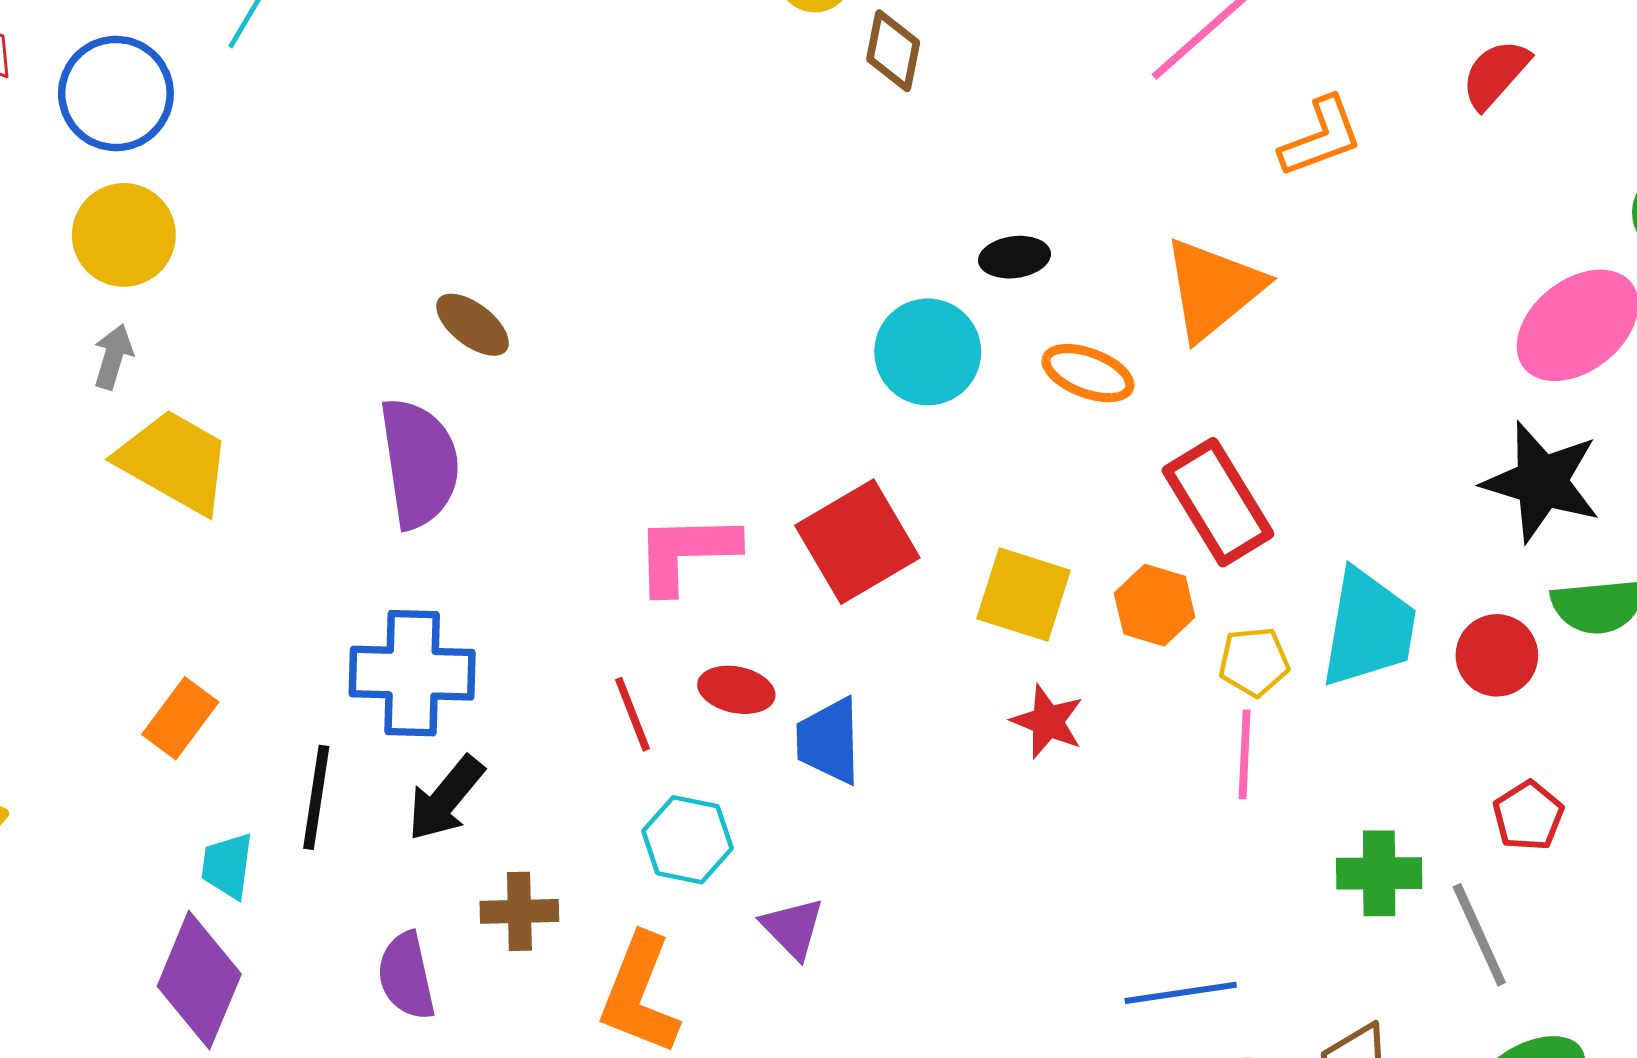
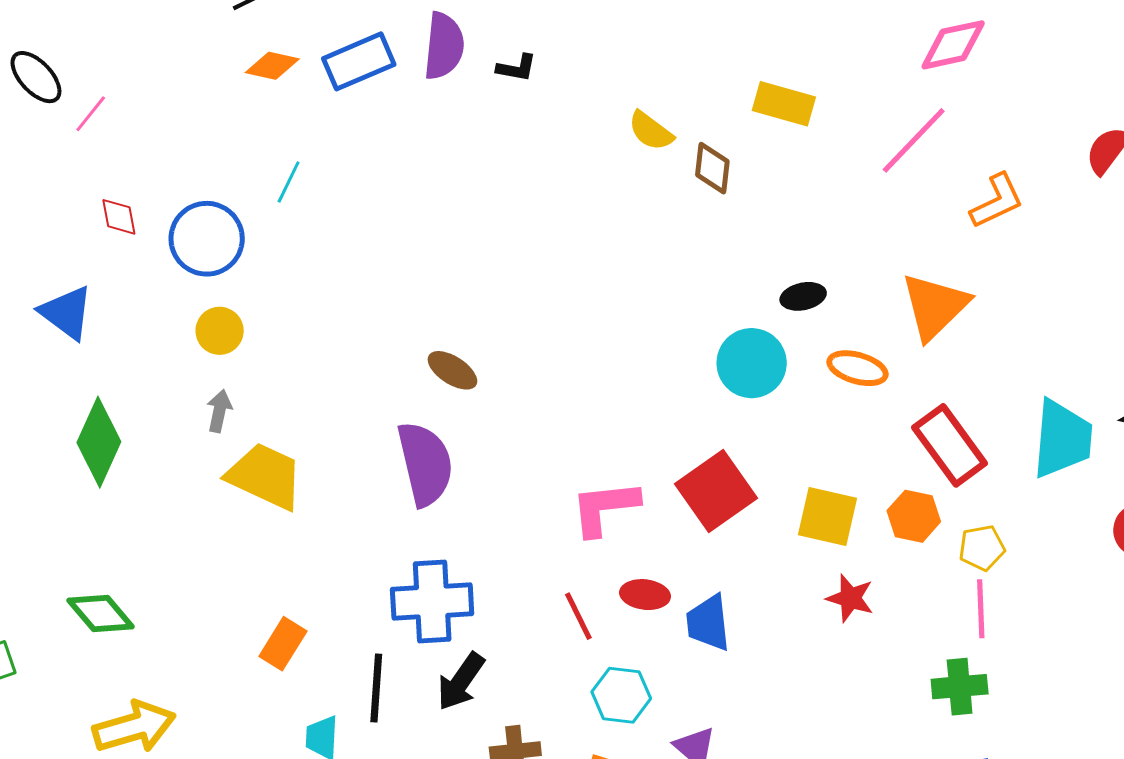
yellow circle: (124, 235) -> (220, 331), size x0.7
cyan trapezoid: (1368, 628) -> (1062, 439), moved
green cross: (1379, 873) -> (960, 687), moved

